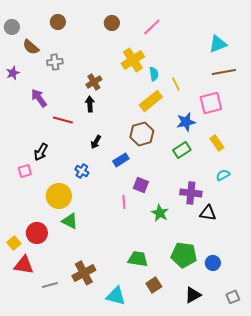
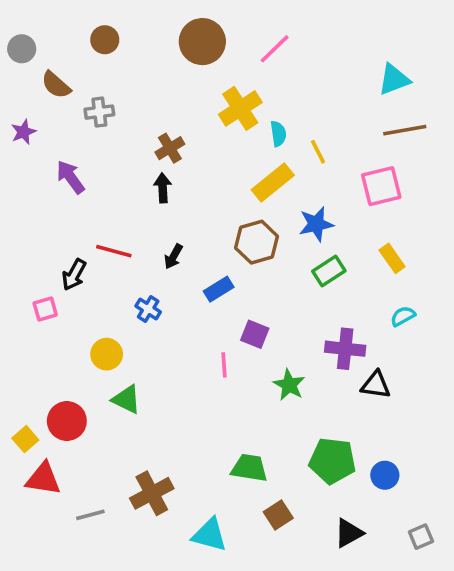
brown circle: (112, 23) -> (202, 42), size x1.6
red line: (63, 120) -> (114, 251), moved
blue star: (186, 122) -> (316, 224), moved
yellow circle: (59, 196) -> (107, 354), size x0.7

